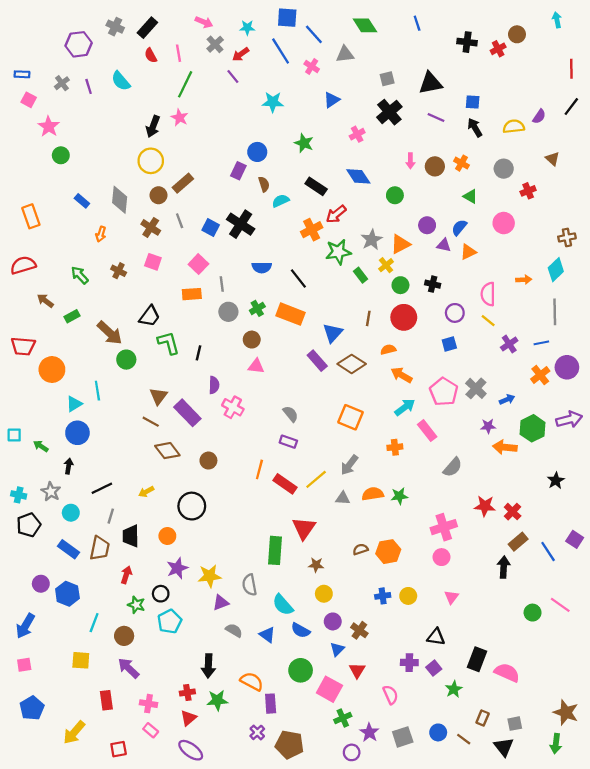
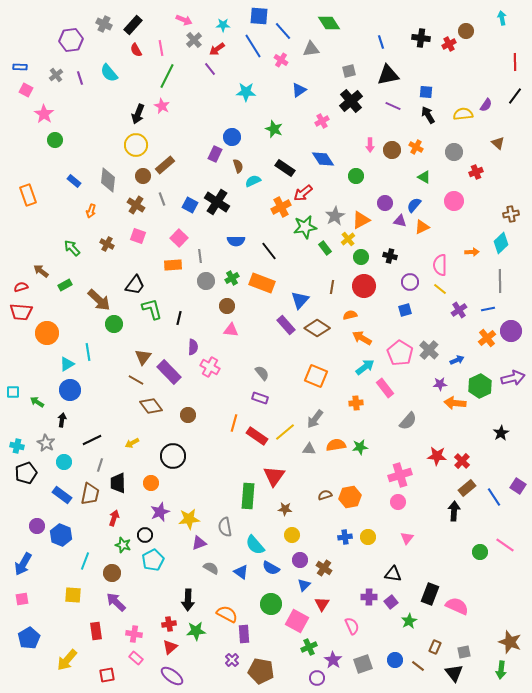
blue line: (417, 23) -> (381, 42), moved
red semicircle: (23, 265) -> (21, 287), moved, size x0.6

